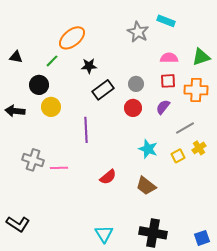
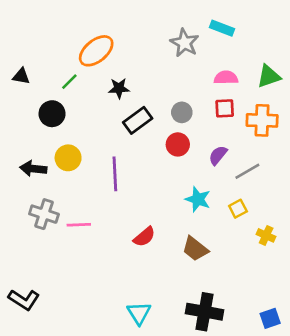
yellow circle: (51, 107) -> (68, 158), moved
purple semicircle: (163, 107) -> (218, 155), moved
black arrow: (15, 111) -> (33, 169), moved
yellow cross: (199, 148) -> (266, 235), moved, turned -32

